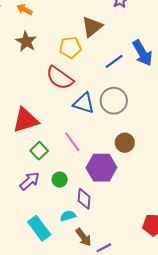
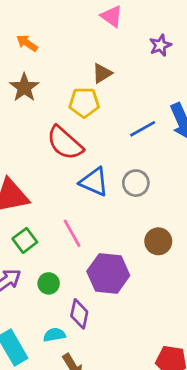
brown triangle: (92, 27) -> (102, 73), moved, size x0.7
gray circle: (114, 101) -> (136, 183), size x0.7
brown circle: (125, 143) -> (158, 241), moved

